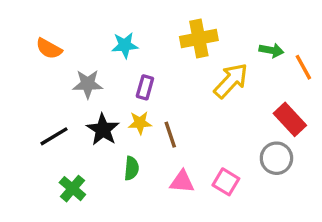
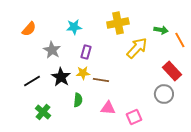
orange semicircle: (49, 49) -> (29, 29), turned -77
gray star: (88, 84) -> (52, 50), turned 30
brown line: (170, 135) -> (101, 80), turned -63
pink square: (226, 182) -> (134, 117), moved, turned 35

